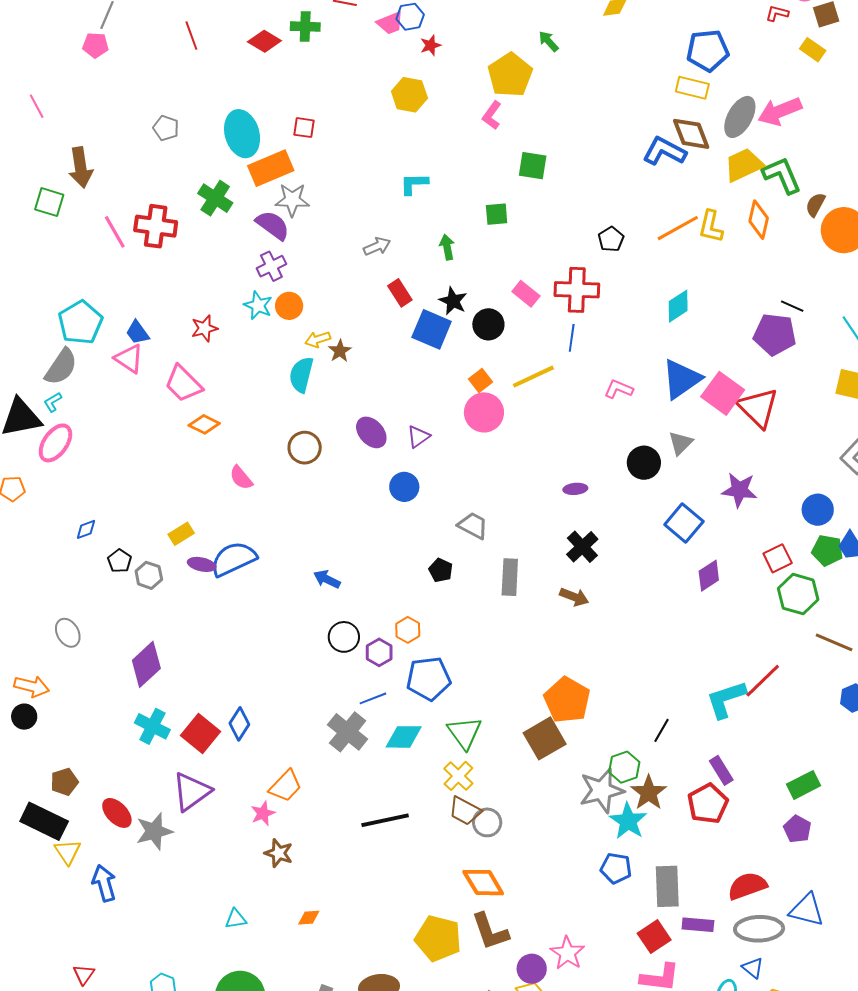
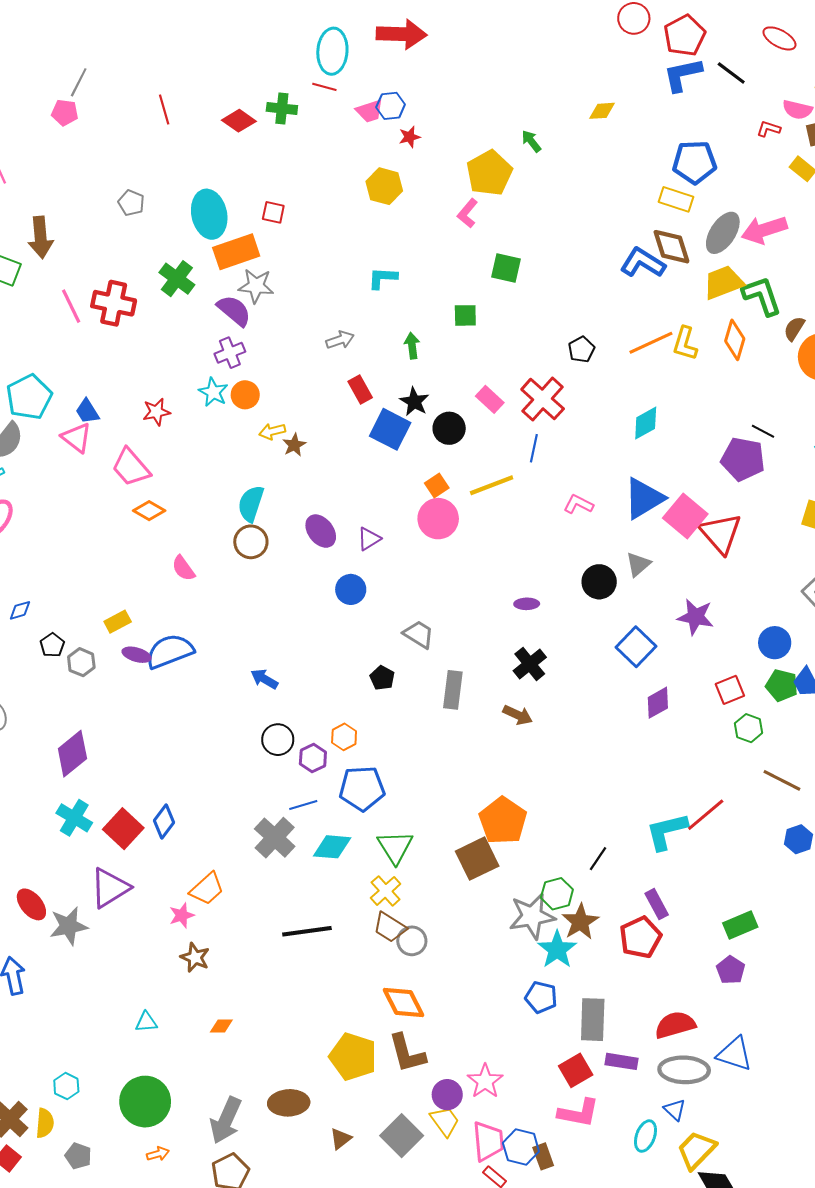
red cross: (577, 290) -> (543, 399), turned 36
cyan semicircle: (301, 375) -> (251, 504), moved
green hexagon: (798, 594) -> (749, 728), size x0.7

